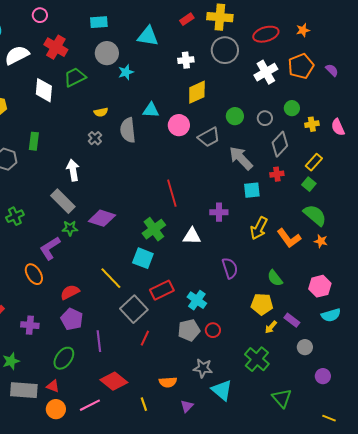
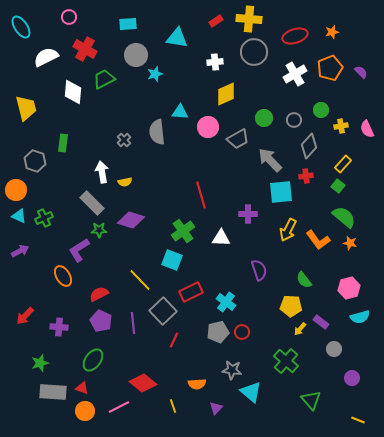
yellow semicircle: (101, 112) -> (125, 182), moved
cyan square: (252, 190) -> (281, 192), size x1.4
purple line: (99, 341) -> (133, 323), moved

